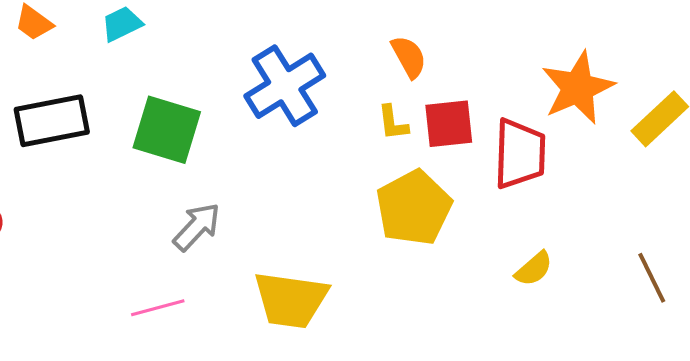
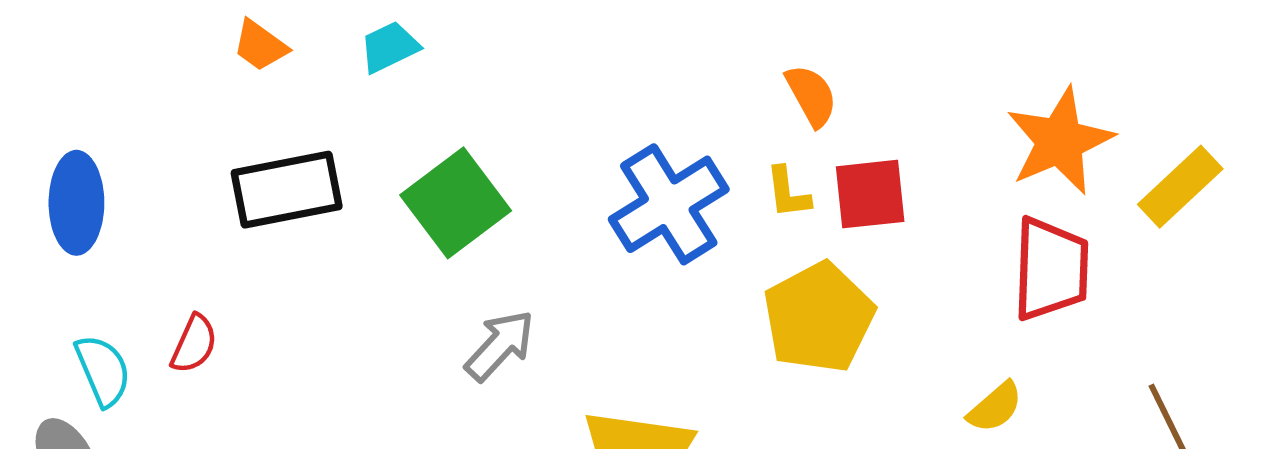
blue cross: (285, 86) -> (669, 204), moved
green square: (167, 130) -> (456, 203), turned 36
red trapezoid: (520, 154) -> (1051, 269), moved

